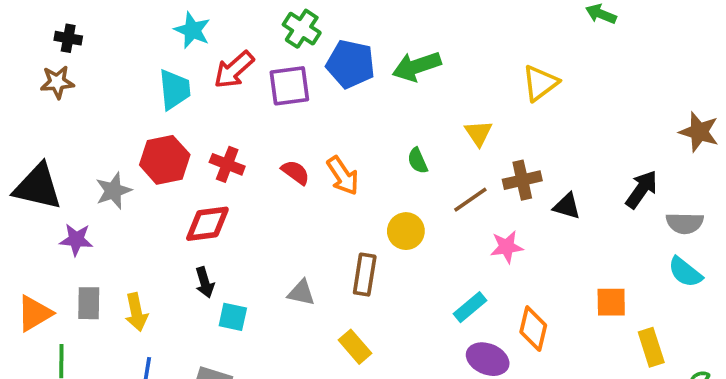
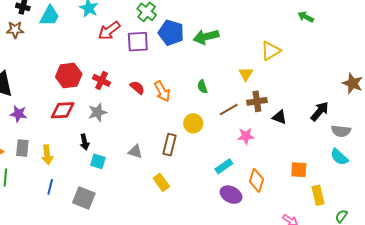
cyan trapezoid: (174, 90) -> (50, 16), moved, turned 30
yellow triangle: (478, 133) -> (246, 74), moved
gray star: (113, 191) -> (98, 112), moved
red diamond: (207, 224) -> (63, 110), moved

